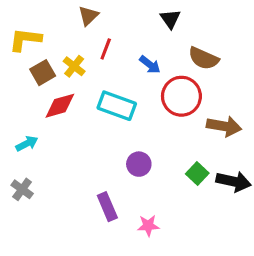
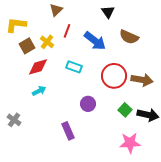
blue arrow: (150, 65) -> (95, 41), size x1.6
red circle: (181, 96) -> (114, 76), moved
cyan rectangle: (117, 106) -> (74, 67), size x0.7
cyan arrow: (27, 144) -> (39, 91), moved
pink star: (148, 226) -> (130, 143), moved, size x1.5

